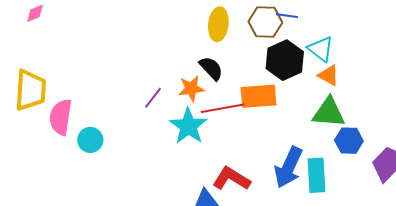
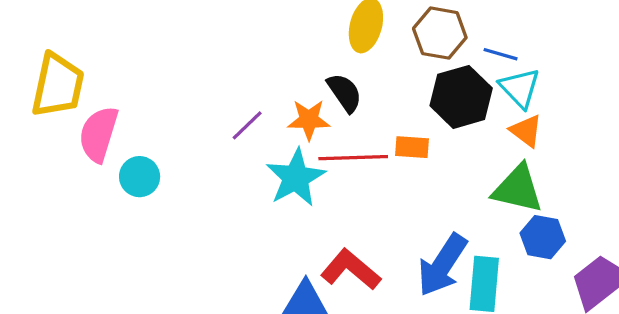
blue line: (287, 16) -> (501, 54), moved
orange rectangle: (259, 96) -> (412, 147), size x0.6

